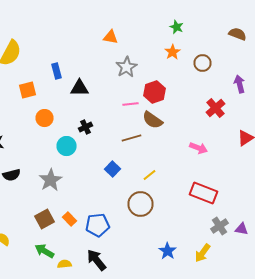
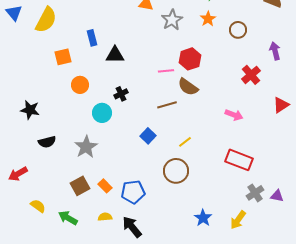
gray star: (126, 67) -> (172, 20), moved
green arrow: (44, 251) -> (68, 218), moved
yellow semicircle: (64, 264) -> (105, 217), moved

